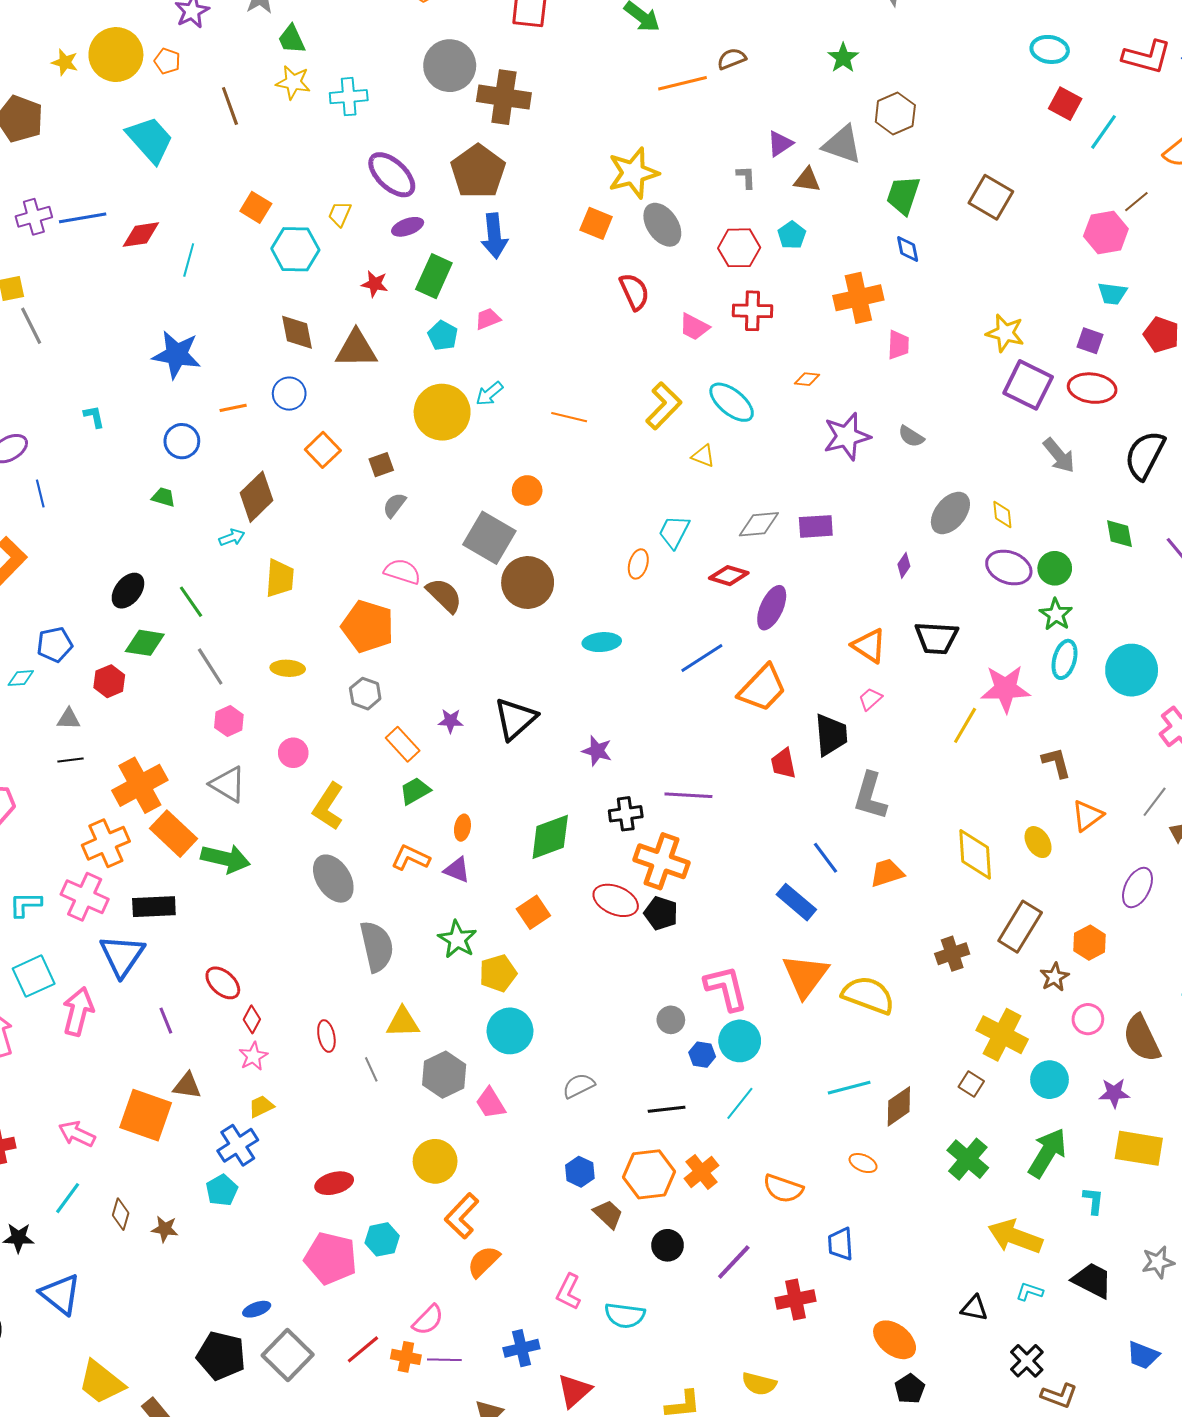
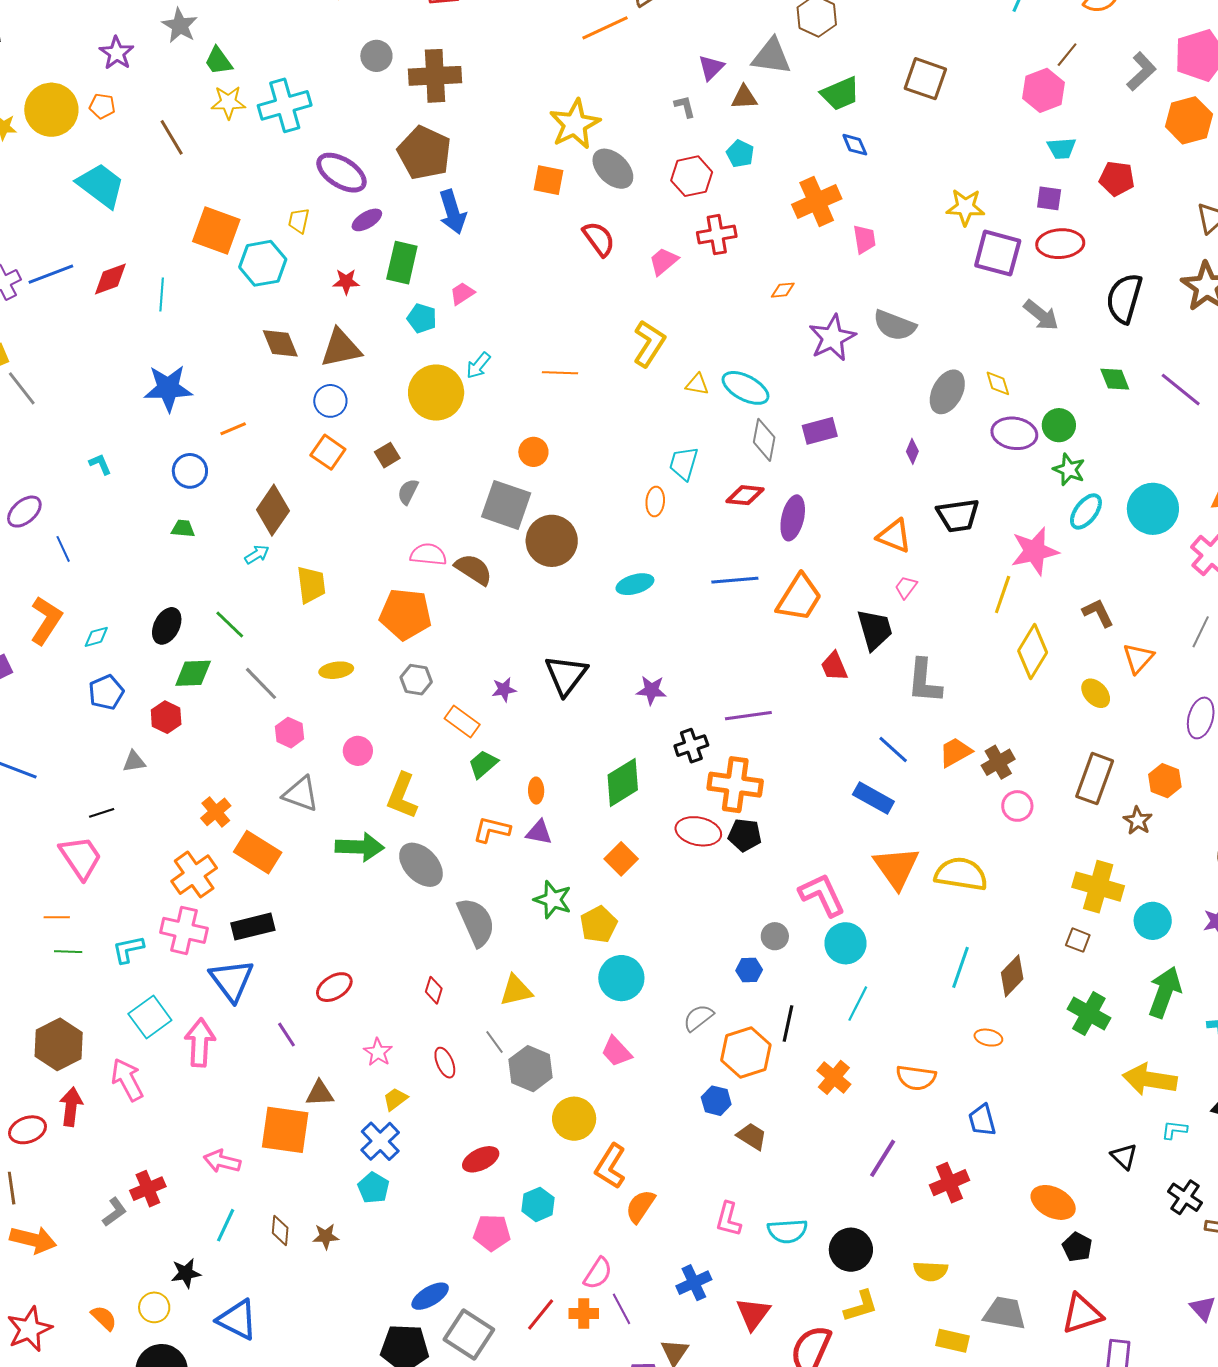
gray circle: (450, 66) -> (376, 56), size x0.6
cyan cross: (349, 97) -> (285, 105), size x1.4
green trapezoid: (903, 195) -> (840, 94), turned -120
orange square: (256, 207) -> (216, 230), size x1.6
pink trapezoid: (694, 327) -> (663, 261), turned 124
blue circle: (289, 394) -> (330, 401), moved
cyan ellipse: (732, 402) -> (746, 388), moved
gray semicircle: (911, 436) -> (895, 325), size x1.6
gray diamond: (759, 524) -> (764, 440), turned -63
blue line: (702, 658) -> (735, 580), turned 39
cyan ellipse: (1064, 659) -> (1086, 511), turned 33
cyan diamond: (21, 678) -> (96, 637), moved
black line: (71, 760) -> (102, 813), moved
orange cross: (140, 785) -> (216, 812), size x0.6
yellow diamond: (975, 854) -> (1033, 652), moved, turned 46
green arrow: (225, 859) -> (360, 847), moved
brown cross: (952, 954) -> (998, 762), moved
red ellipse: (223, 983) -> (334, 987), turned -63
red diamond: (252, 1019) -> (434, 990), moved
pink circle: (1088, 1019) -> (1017, 806), moved
red ellipse: (326, 1036) -> (445, 1063), moved
blue hexagon: (702, 1055) -> (749, 970), moved
gray hexagon: (444, 1075) -> (530, 1069), moved
cyan line: (849, 1088) -> (960, 967), turned -45
black line: (667, 1109) -> (788, 1024), turned -60
orange hexagon: (649, 1174) -> (746, 1053), moved
black circle: (668, 1245) -> (851, 1250), moved, size x1.4
pink pentagon: (331, 1258) -> (492, 1233), size x0.7
black triangle: (974, 1308) -> (1124, 1156), turned 44
blue ellipse: (257, 1309) -> (430, 1296), size x1.4
purple line: (444, 1360) -> (621, 1309), turned 72

